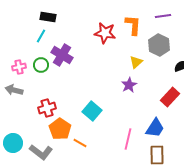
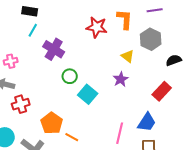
black rectangle: (48, 17) -> (30, 11), moved
yellow triangle: (136, 62) -> (128, 56), turned -40
green circle: (41, 65) -> (70, 76), moved
red cross: (47, 108) -> (21, 104), moved
cyan square: (92, 111) -> (88, 94), moved

